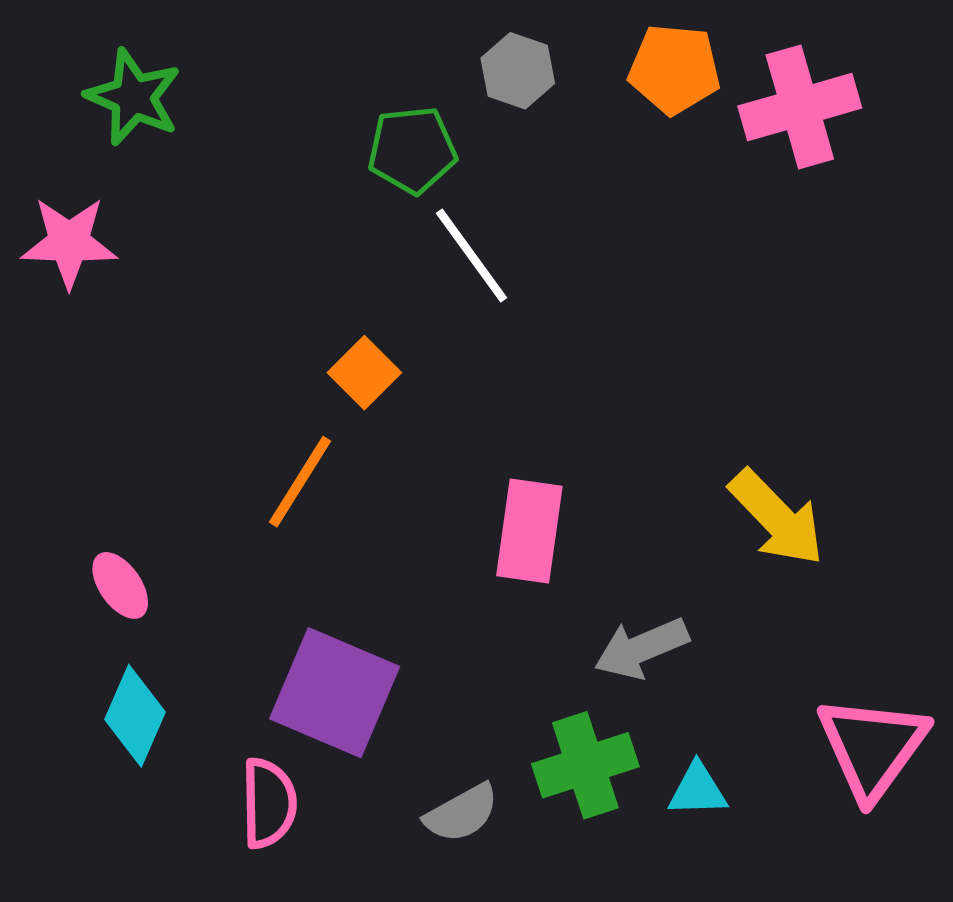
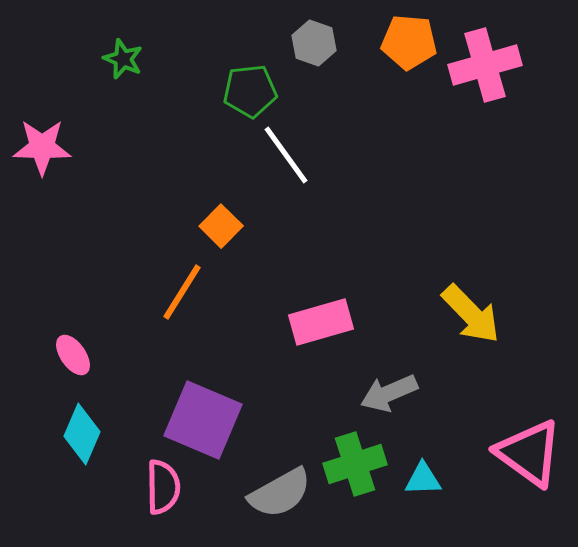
green star: (133, 97) -> (123, 59), moved, size x0.7
pink rectangle: (529, 531) -> (321, 322), turned 66
pink triangle: (872, 747) -> (529, 453), turned -30
gray semicircle: (462, 813) -> (280, 493), size x1.4

